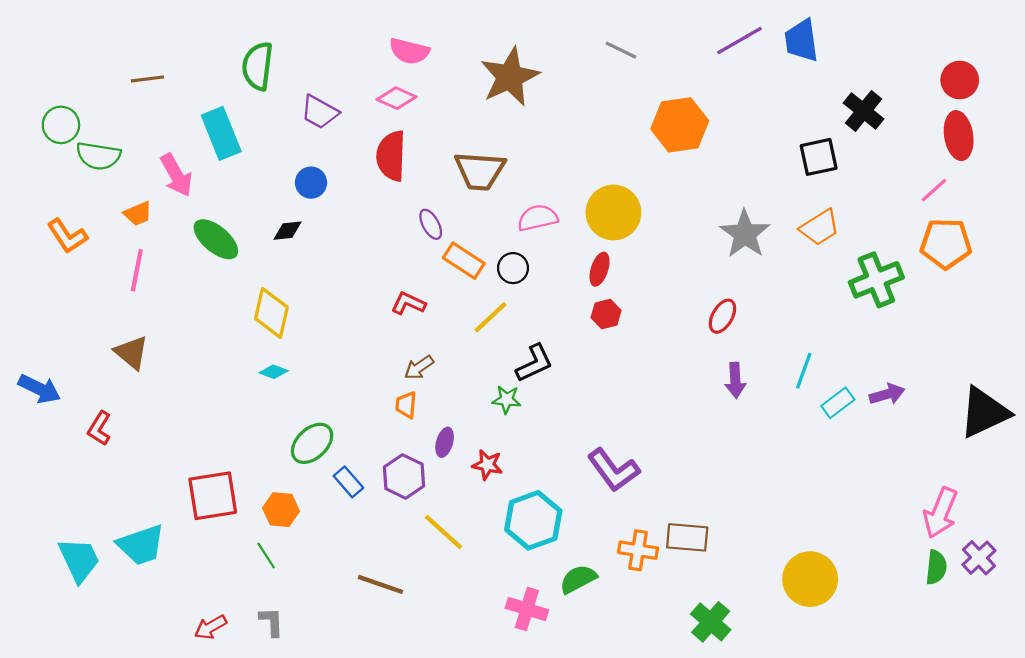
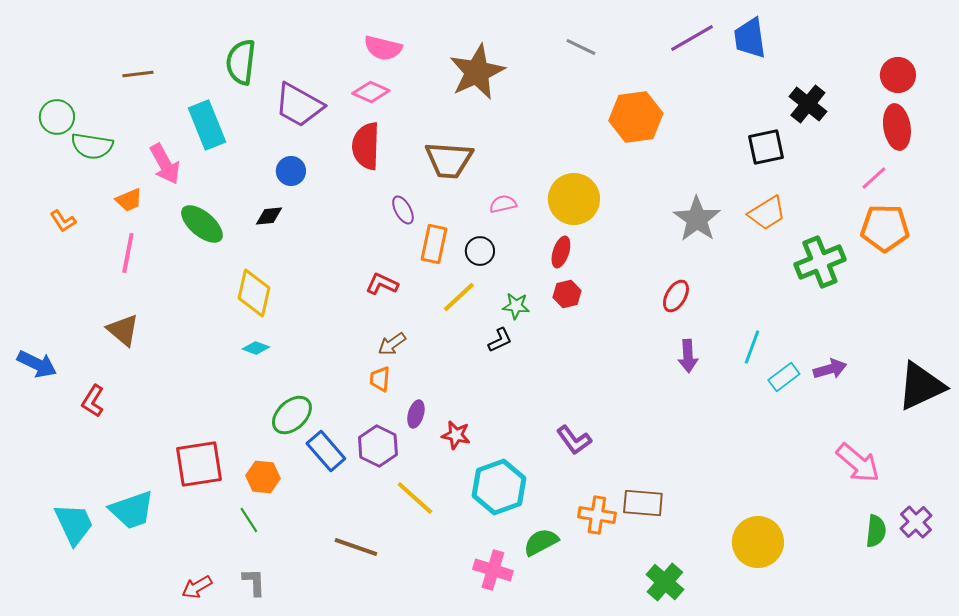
purple trapezoid: (320, 112) -> (299, 105), size x1.4
pink semicircle: (538, 218) -> (503, 204), size x0.7
orange L-shape: (67, 236) -> (63, 221), size x0.7
orange rectangle: (464, 261) -> (434, 244), turned 69
black L-shape: (534, 363) -> (500, 340), size x0.7
green star: (507, 400) -> (516, 306), moved
purple L-shape: (613, 470) -> (574, 440), size x0.7
blue rectangle: (348, 482) -> (326, 451), size x1.4
pink arrow: (940, 513) -> (858, 463), moved, turned -72

